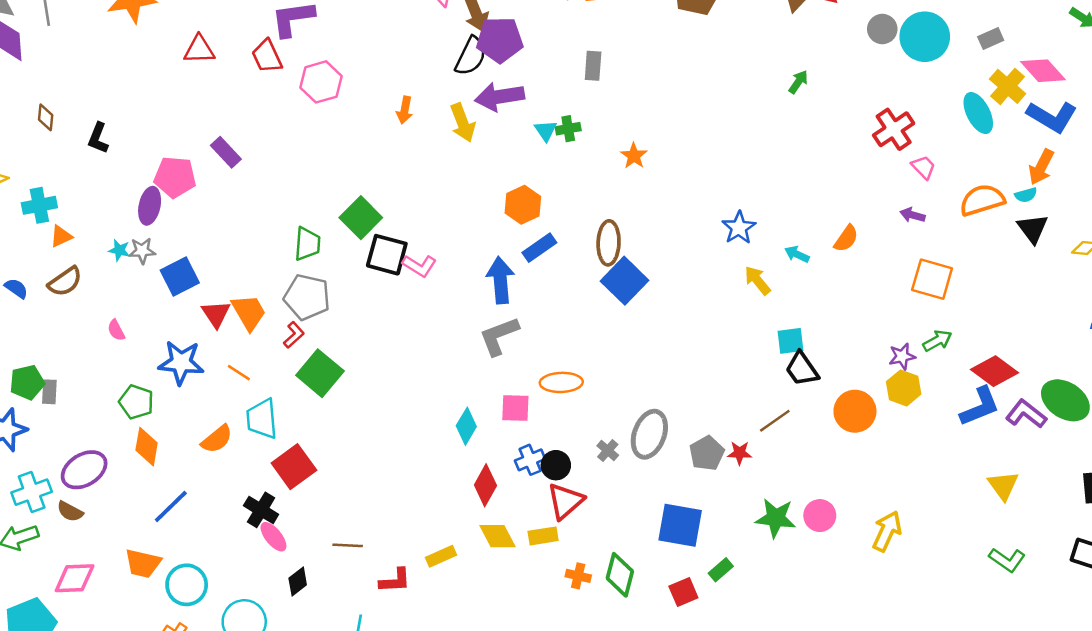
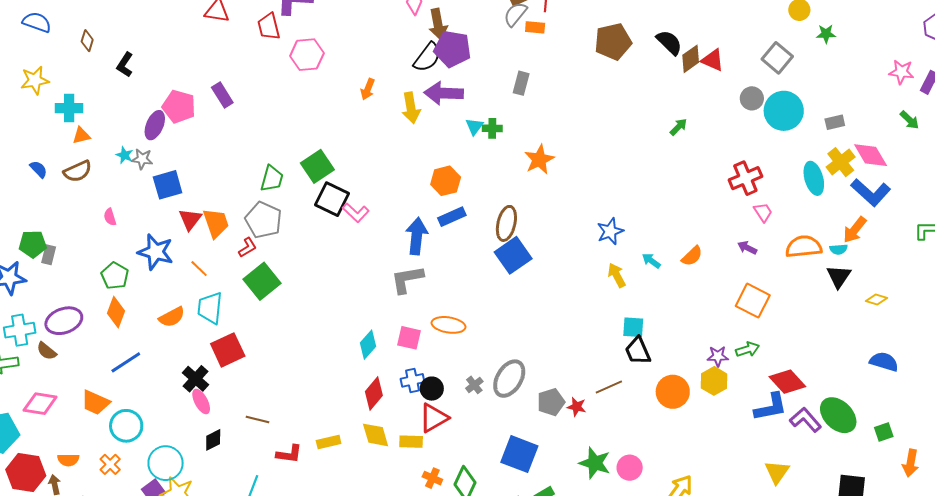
orange star: (634, 156) -> (539, 160), size x1.4

